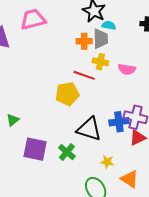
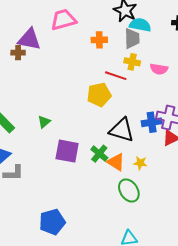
cyan semicircle: (109, 25) -> (140, 25), size x1.5
orange cross: (84, 41) -> (99, 40), moved
orange triangle: (130, 179) -> (116, 162), moved

